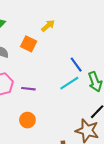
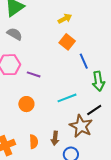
orange square: (29, 44) -> (67, 42), moved
cyan line: (69, 83) -> (67, 98), moved

